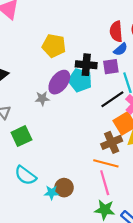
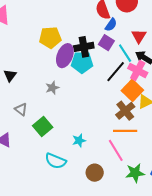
purple square: (111, 67) -> (106, 43), turned -35
purple ellipse: (59, 82) -> (65, 56), moved
pink line: (105, 183) -> (116, 150), moved
brown circle: (64, 188) -> (95, 173), moved
cyan star: (52, 193) -> (79, 140), moved

